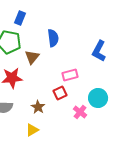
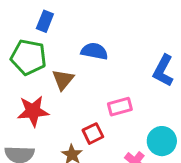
blue semicircle: (53, 38) -> (94, 51), turned -72
red square: (60, 93) -> (93, 134), moved

